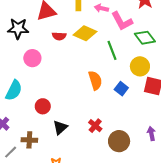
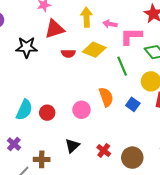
pink L-shape: (122, 21) -> (131, 36), turned 120
pink circle: (32, 58) -> (81, 110), moved
red circle: (43, 106) -> (47, 113), moved
red cross: (95, 126) -> (104, 150), moved

